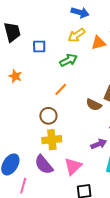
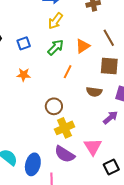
orange triangle: (99, 43) -> (83, 46), moved
orange star: (15, 76) -> (24, 75), moved
orange line: (61, 89) -> (68, 72), moved
brown semicircle: (94, 105) -> (94, 92), moved

